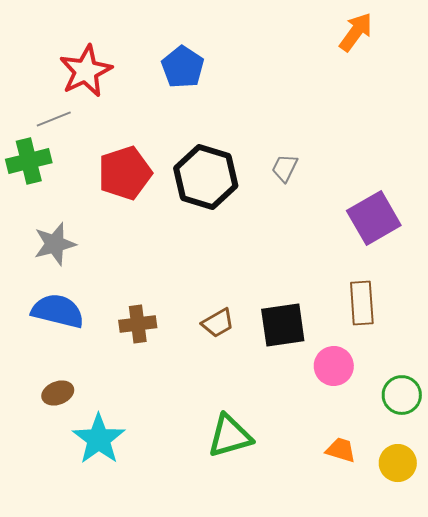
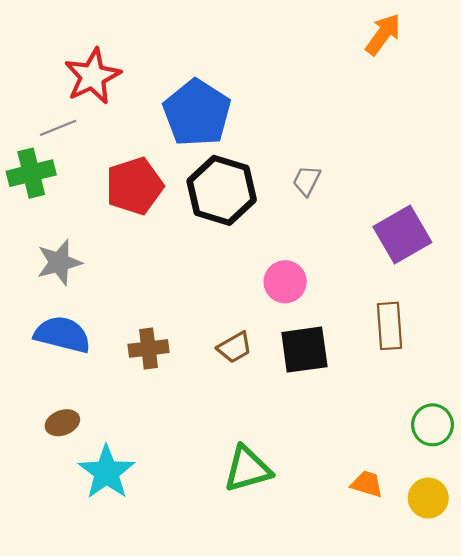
blue pentagon: (183, 67) -> (197, 113), moved, size x1.5
pink circle: (334, 366) -> (285, 282), moved

